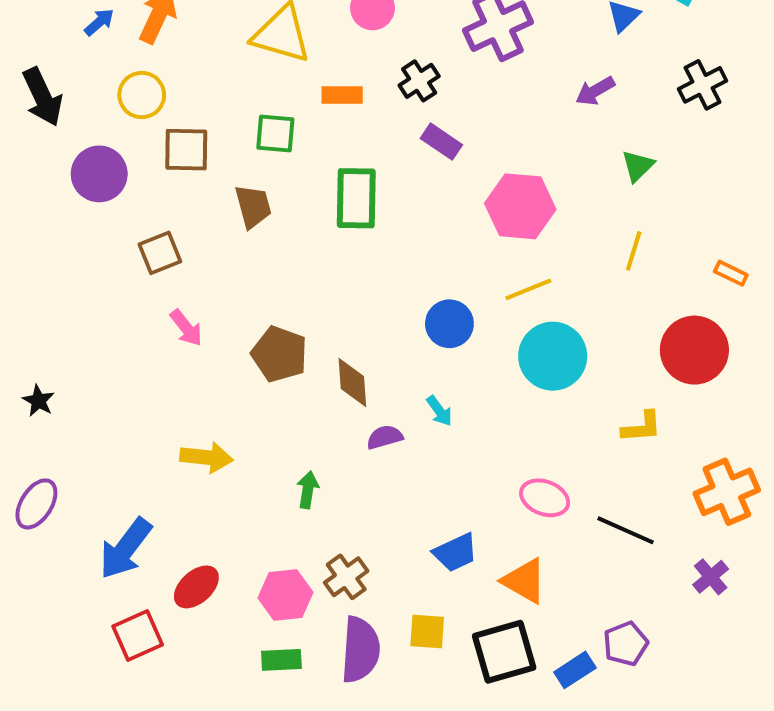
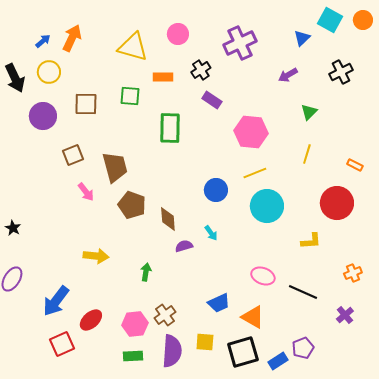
yellow circle: (142, 95) -> (49, 72), moved
brown trapezoid: (253, 206) -> (115, 167), moved, size x1.4
orange cross: (727, 492) -> (353, 273), size x0.6

